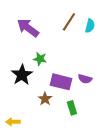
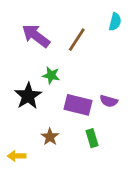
brown line: (69, 22) -> (77, 40), moved
cyan semicircle: (90, 26) -> (115, 22), moved
brown star: (45, 99) -> (50, 137), moved

